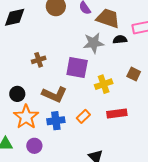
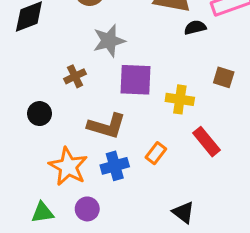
gray star: (93, 43) -> (109, 41), moved
yellow cross: (104, 84) -> (180, 99), turned 36
black circle: (17, 94) -> (40, 114), moved
red rectangle: (117, 114) -> (207, 142), turned 66

